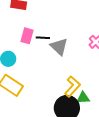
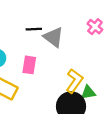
pink rectangle: (27, 36) -> (29, 65), moved

